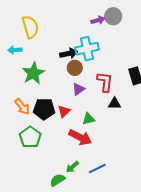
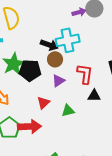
black arrow: (69, 53) -> (49, 45), turned 30
black pentagon: (44, 109) -> (30, 70), moved
red arrow: (80, 137) -> (29, 127), moved, turned -30

